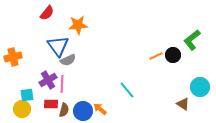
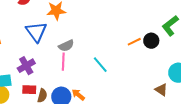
gray semicircle: (68, 60) -> (66, 46), moved
pink line: (62, 84) -> (63, 62), moved
cyan line: (127, 90) -> (100, 65), moved

